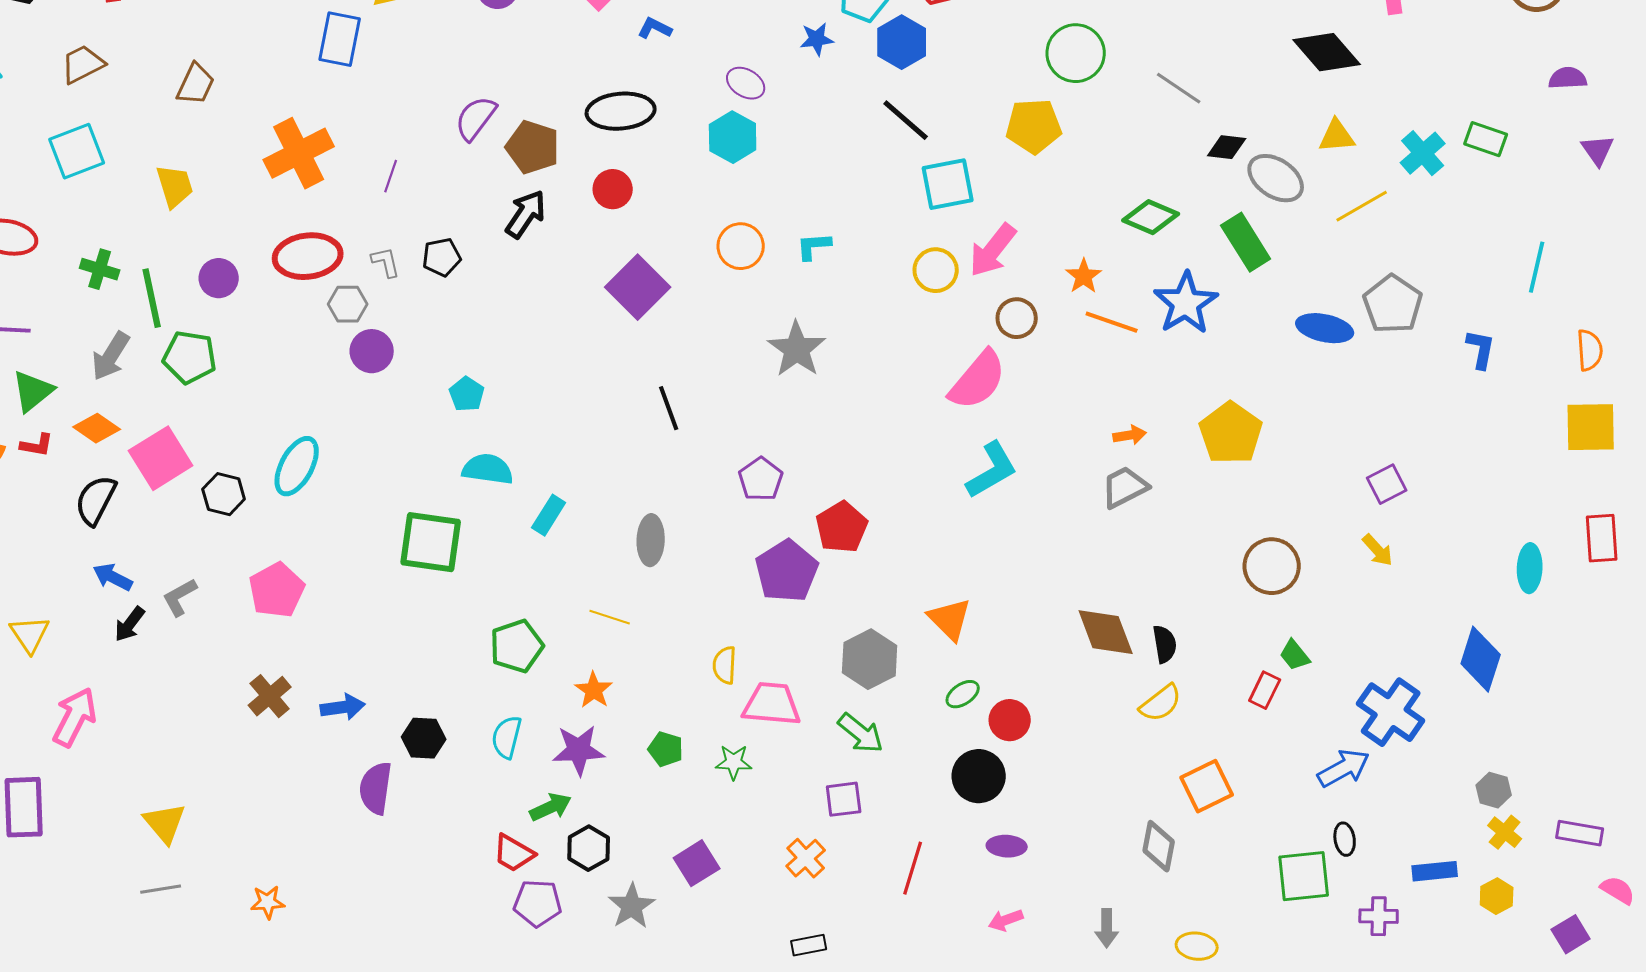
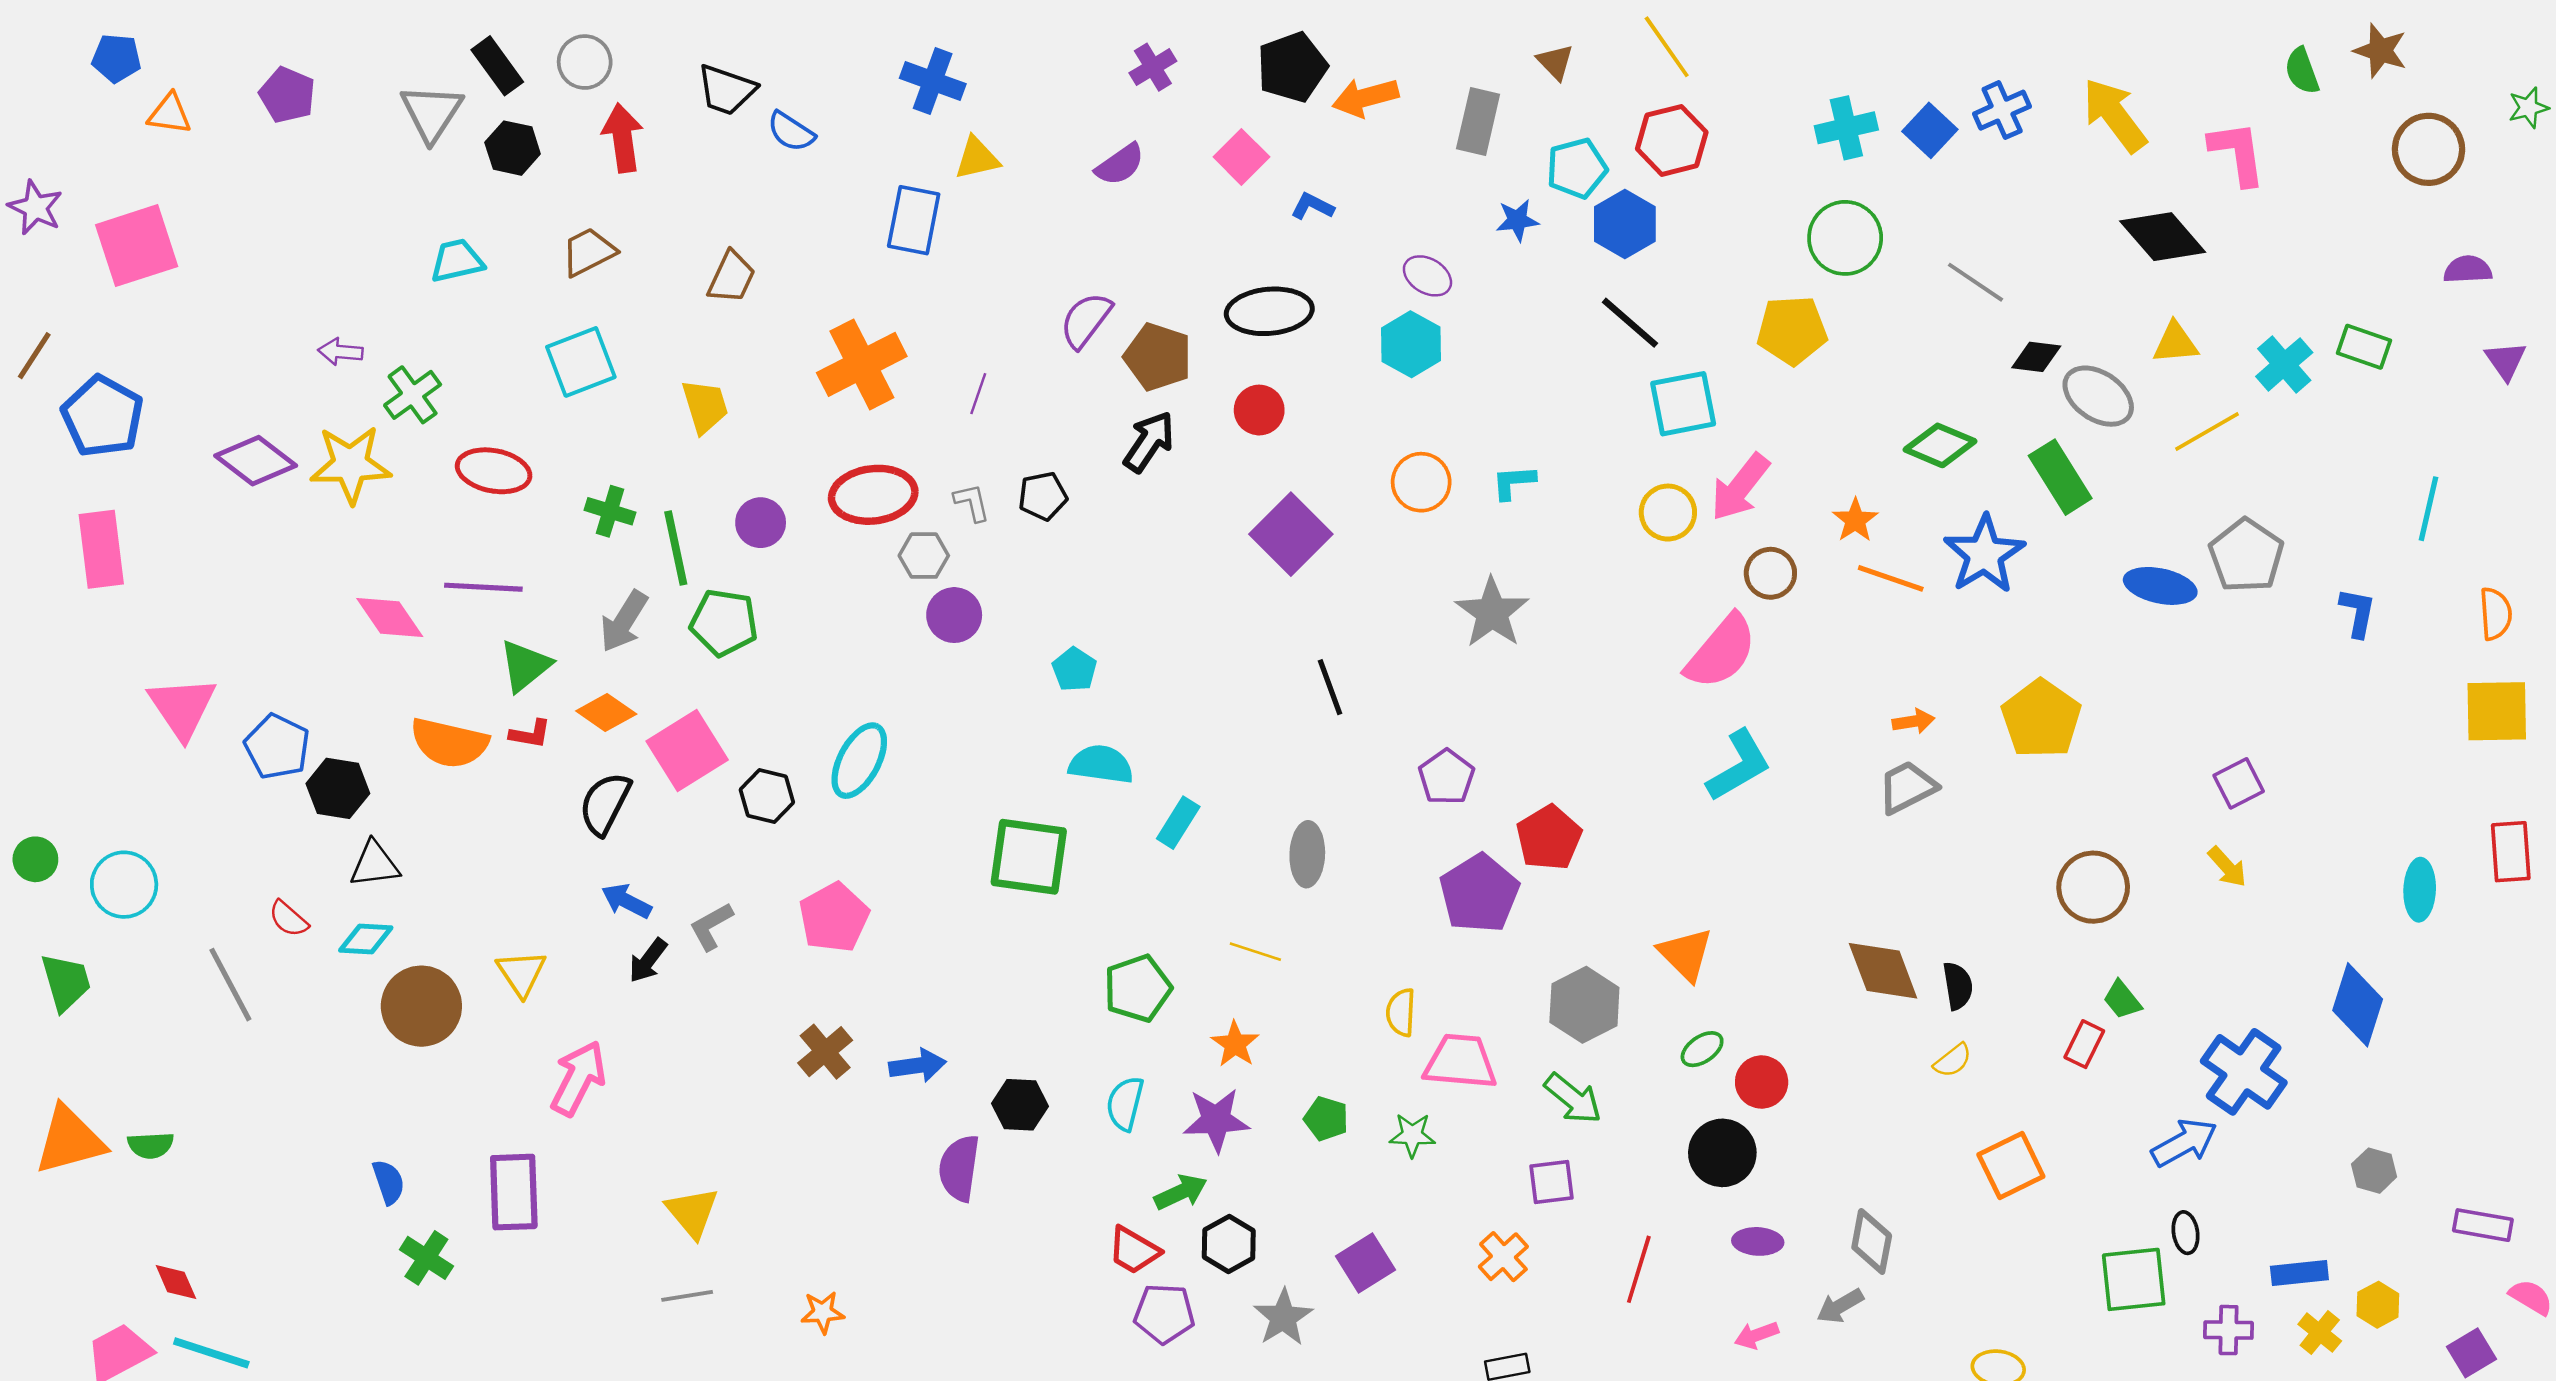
yellow semicircle: (1161, 703) -> (1953, 1060), size x0.7
yellow cross: (1505, 832) -> (2320, 1333), moved
gray diamond: (1159, 846) -> (1872, 1241), moved
gray arrow: (1107, 928) -> (1840, 1306), moved, turned 60

